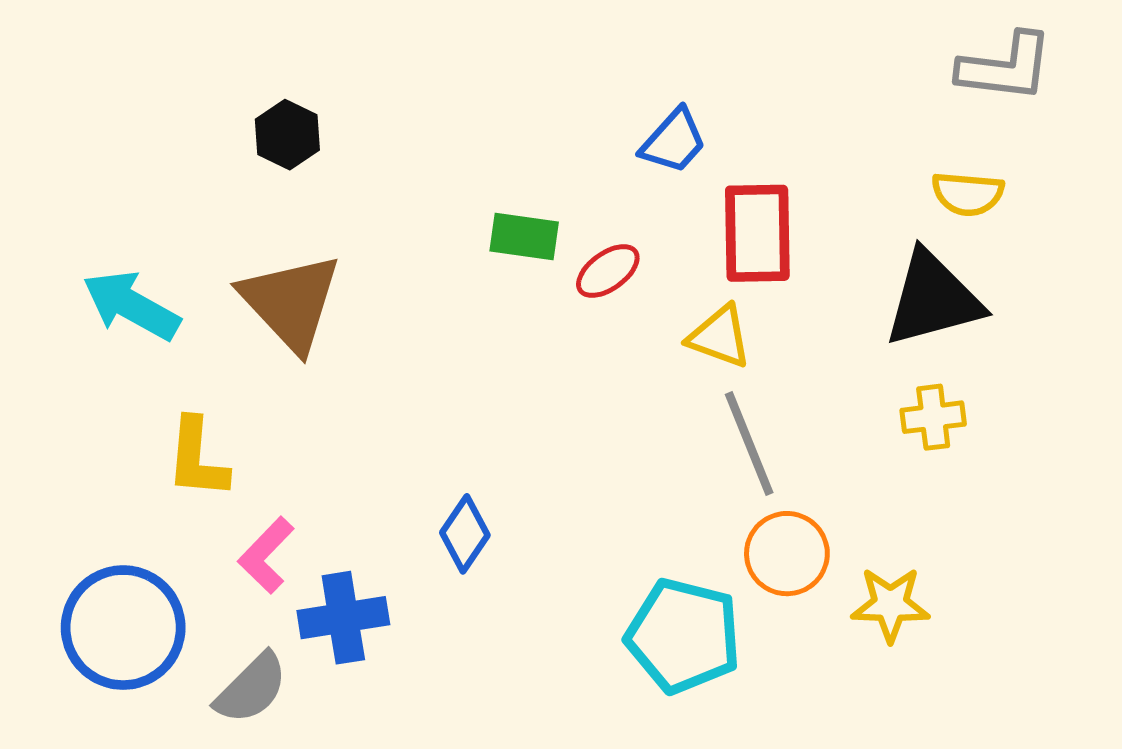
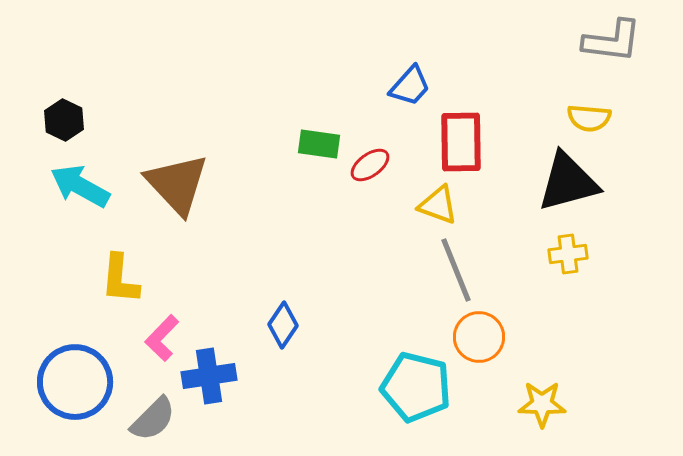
black hexagon: (287, 135) -> (64, 120), moved
yellow star: (890, 605) -> (542, 404), moved

